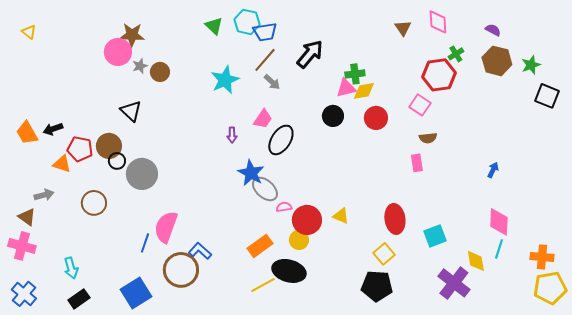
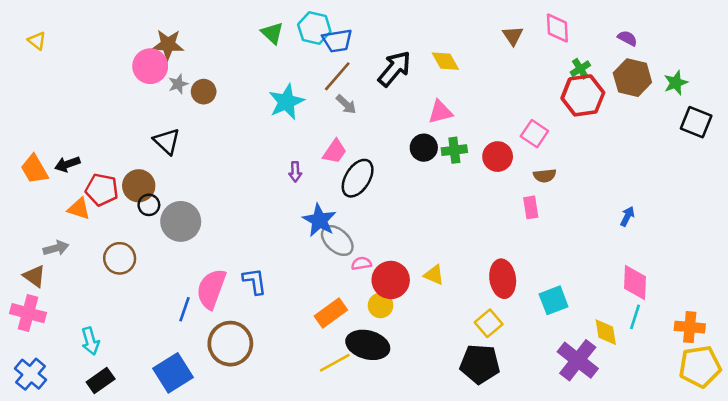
green cross: (355, 74) -> (454, 150), moved
red hexagon: (439, 75) -> (583, 95), moved
yellow diamond: (364, 91) -> (445, 61), moved, turned 70
red circle: (376, 118) -> (498, 157), moved
blue L-shape: (200, 251) -> (255, 281), moved, turned 40

